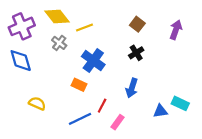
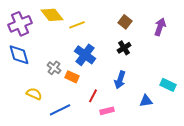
gray cross: (59, 43) -> (54, 68), moved
cyan rectangle: (180, 103) -> (168, 85), moved
blue line: (80, 119) -> (60, 110), moved
pink rectangle: (118, 122) -> (107, 111), turned 40

